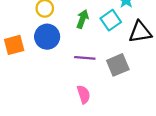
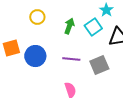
blue circle: (47, 37) -> (35, 56), moved

